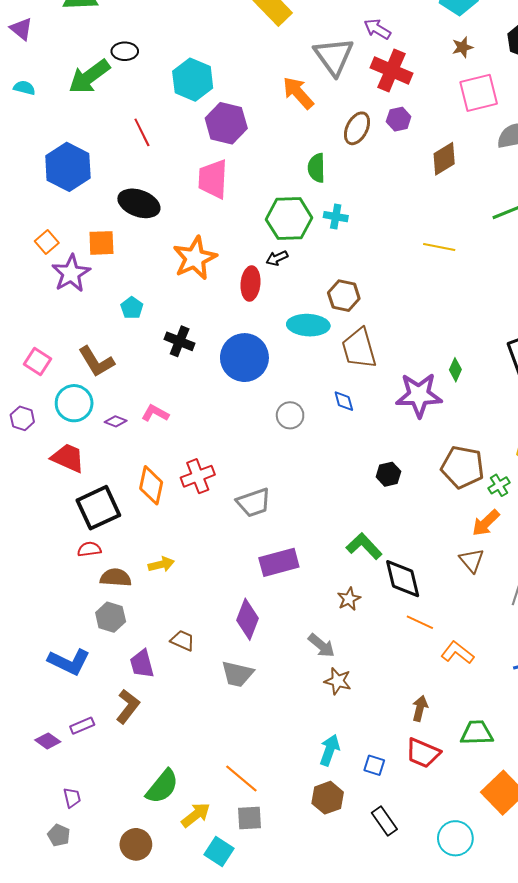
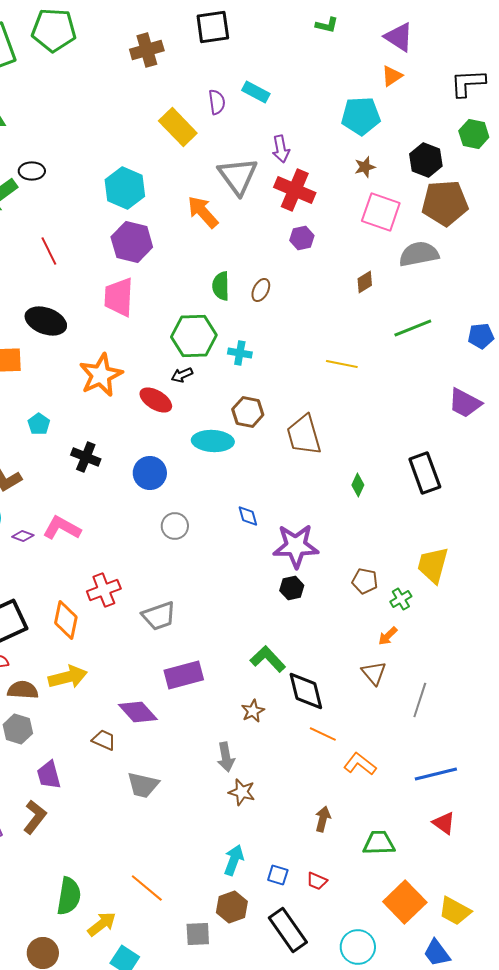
purple arrow: (377, 29) -> (281, 149), turned -132
cyan hexagon: (193, 80) -> (125, 188), moved
pink square: (479, 93) -> (381, 212), turned 33
brown ellipse: (357, 128) -> (261, 290), moved, size x0.7
brown diamond: (444, 159) -> (365, 282), moved, size x0.7
cyan cross: (336, 217) -> (240, 353), moved
red ellipse: (251, 283) -> (156, 400), turned -64
brown trapezoid: (359, 348) -> (304, 435), moved
blue circle: (244, 358) -> (150, 473), size x0.7
purple star: (419, 395) -> (296, 546), moved
pink L-shape: (155, 413) -> (62, 528), size x1.4
gray circle: (290, 415) -> (175, 526), moved
brown pentagon: (462, 467) -> (365, 581), size x0.6
orange diamond: (151, 485) -> (66, 620), moved
orange arrow: (486, 523) -> (388, 636), size x0.7
yellow arrow: (161, 564) -> (68, 677), size x1.5
purple diamond: (247, 619) -> (138, 712), moved, turned -63
brown trapezoid: (183, 640) -> (104, 740), moved
gray arrow: (322, 646) -> (226, 757), turned 40
red trapezoid: (423, 753) -> (317, 881), moved, size x0.6
green semicircle: (162, 787) -> (69, 896), turned -30
gray square: (249, 818) -> (198, 934), moved
black rectangle: (384, 821) -> (288, 930), size x1.5

